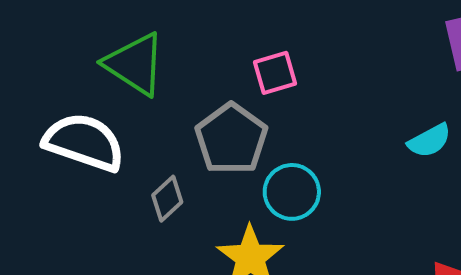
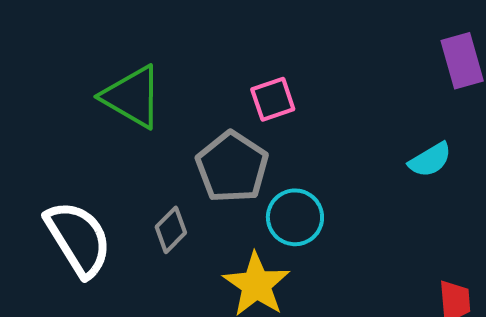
white semicircle: (84, 142) -> (78, 239), moved, turned 42

